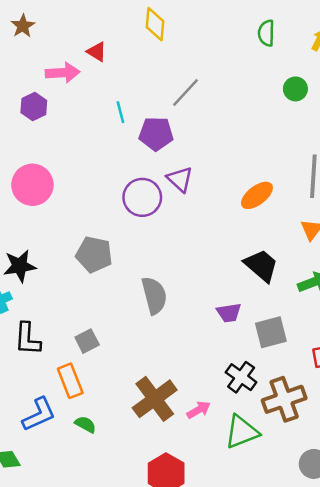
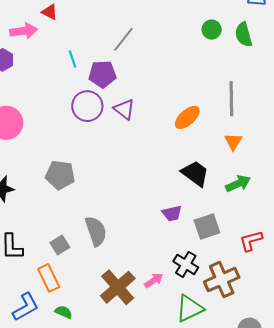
purple circle: (142, 197) -> (87, 106), moved
gray semicircle: (154, 295) -> (96, 231), moved
pink arrow: (199, 410) -> (154, 280), moved

